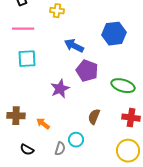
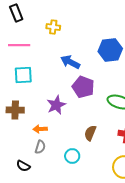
brown cross: (16, 116) -> (15, 110), moved
orange arrow: (43, 124) -> (40, 129), moved, turned -40
gray semicircle: (60, 149) -> (40, 147), moved

